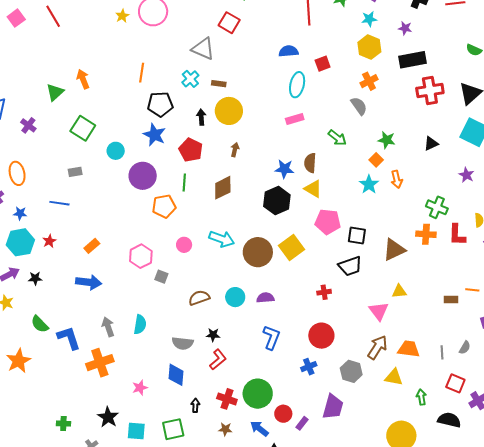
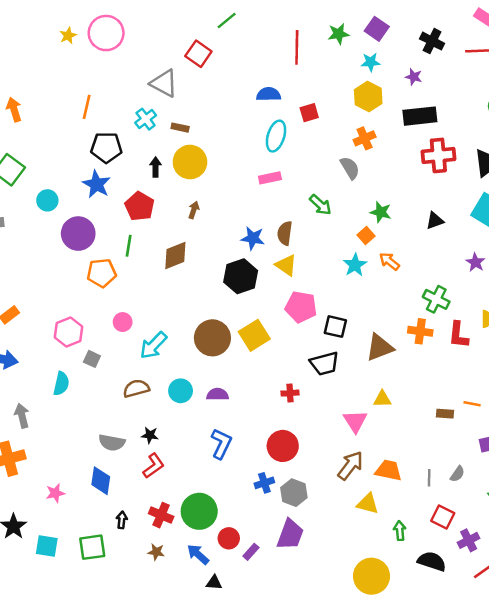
orange arrow: (397, 179) -> (389, 261), turned 138
cyan arrow: (222, 239) -> (153, 345), moved, turned 110
cyan semicircle: (140, 324) -> (61, 384), moved
gray hexagon: (351, 371) -> (294, 493), moved

